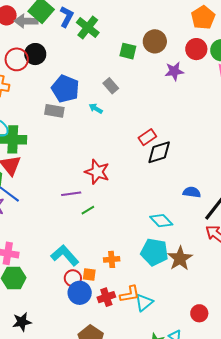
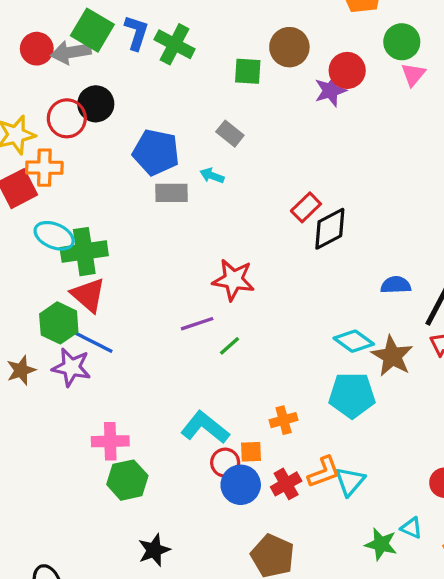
red circle: (196, 49) -> (347, 70), moved
gray rectangle: (54, 111) -> (171, 193), moved
brown star: (180, 258) -> (392, 356), moved

